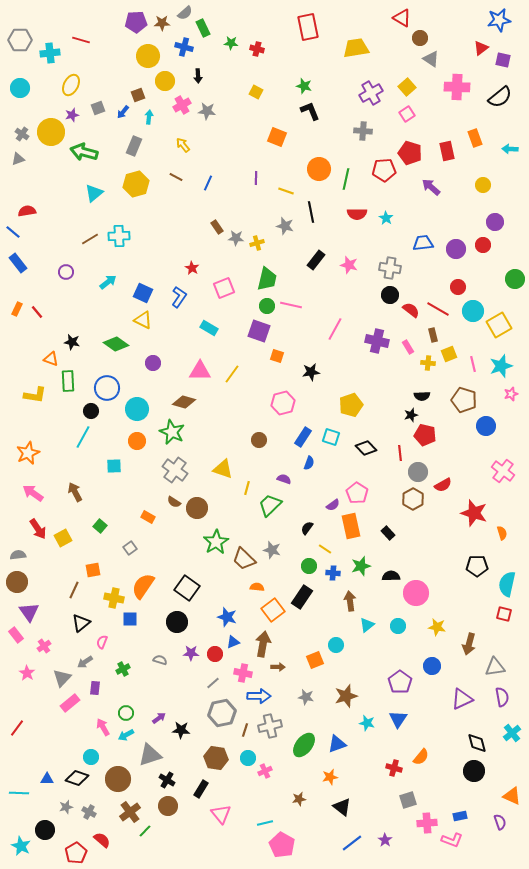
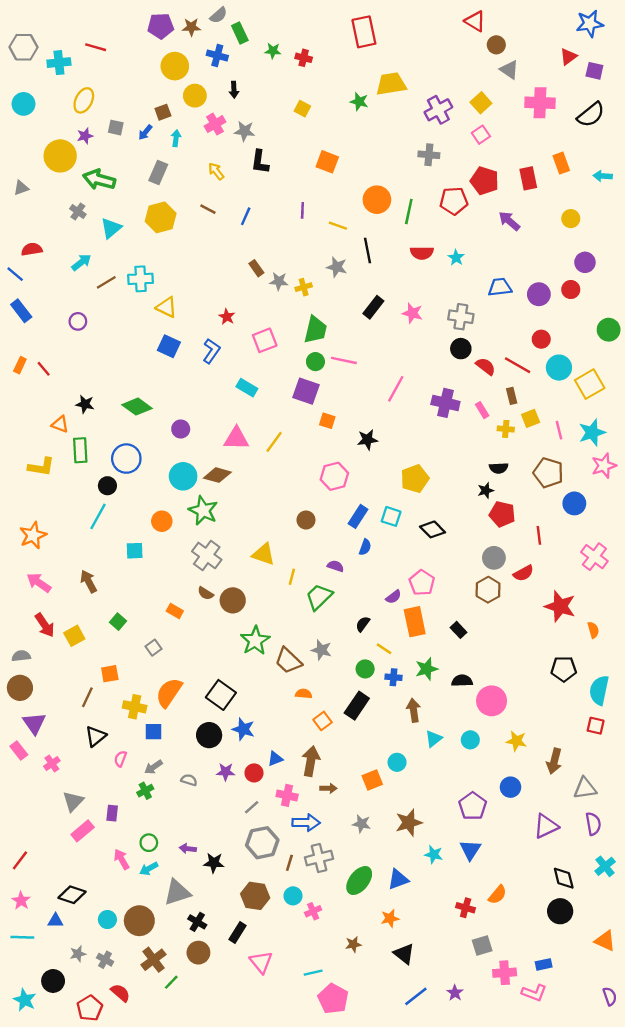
yellow trapezoid: (356, 48) -> (391, 84), moved
gray square: (98, 108) -> (116, 128), turned 32
black L-shape: (310, 111) -> (260, 162), moved, turned -150
gray cross: (22, 134) -> (78, 211), moved
cyan arrow: (108, 282) -> (81, 262), moved
yellow triangle: (143, 320) -> (167, 307), moved
pink star: (511, 394) -> (604, 466), size x1.5
cyan circle: (137, 409) -> (183, 476), moved
red line: (400, 453) -> (539, 535), moved
orange square: (273, 610) -> (323, 721), size x0.7
blue star: (227, 617) -> (243, 729), moved
gray arrow: (85, 662) -> (154, 767), moved
pink star: (27, 673) -> (21, 901), moved
purple arrow: (159, 718) -> (188, 849), turned -136
cyan circle: (91, 757) -> (107, 920), moved
black diamond: (77, 778) -> (72, 895), moved
purple semicircle: (500, 822) -> (610, 996), moved

